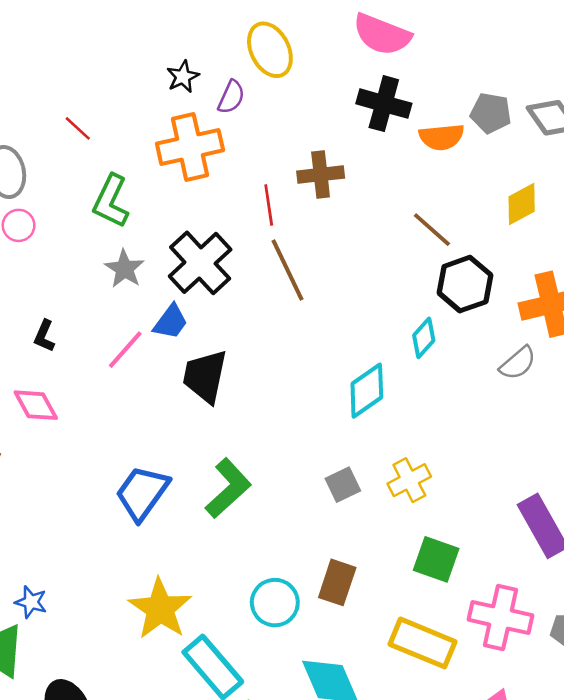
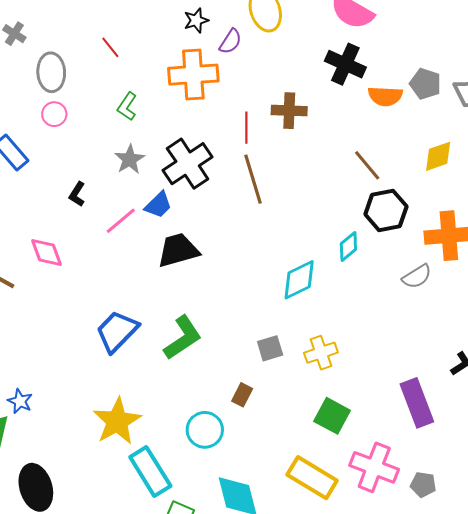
green L-shape: (111, 201) -> (127, 106), size x0.7
black L-shape: (44, 336) -> (77, 194), moved
black trapezoid: (205, 376) -> (178, 250), turned 54
brown rectangle: (337, 582) -> (242, 395), moved, size x0.7

